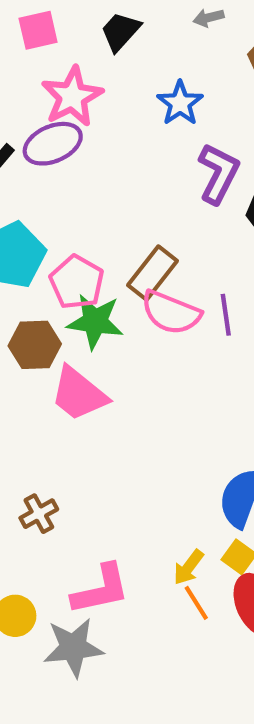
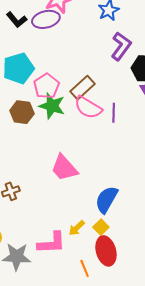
pink trapezoid: (79, 394) -> (64, 168), moved
pink L-shape: (101, 589) -> (52, 243), moved
orange line: (196, 603) -> (85, 268), moved

